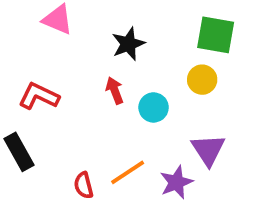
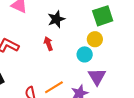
green square: (216, 35) -> (103, 16), turned -30
cyan circle: (154, 107) -> (85, 54), moved

